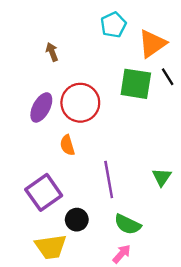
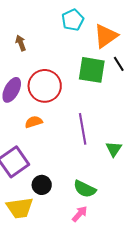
orange semicircle: (67, 145) -> (34, 122), turned 90
purple line: (109, 179) -> (83, 129), moved

